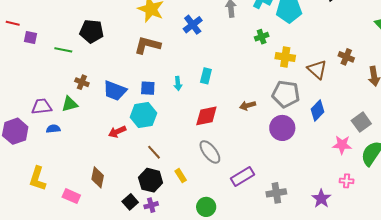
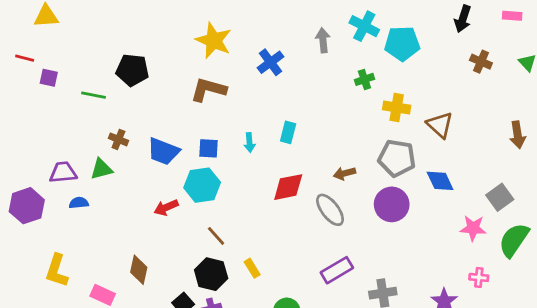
brown cross: (346, 57) -> (481, 62), moved
blue diamond: (318, 110) -> (440, 181), turned -70
gray ellipse: (210, 152) -> (330, 210), moved

